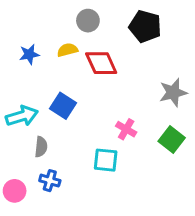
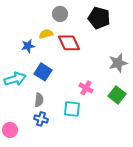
blue star: (29, 54) -> (28, 46), moved
gray semicircle: (41, 147) -> (39, 100), moved
blue cross: (50, 181) -> (41, 119), moved

